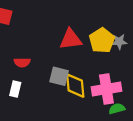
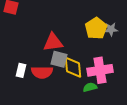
red triangle: (71, 39) -> (53, 42), moved
red semicircle: (22, 62) -> (42, 72), moved, size x1.5
green semicircle: (117, 109) -> (90, 87), moved

